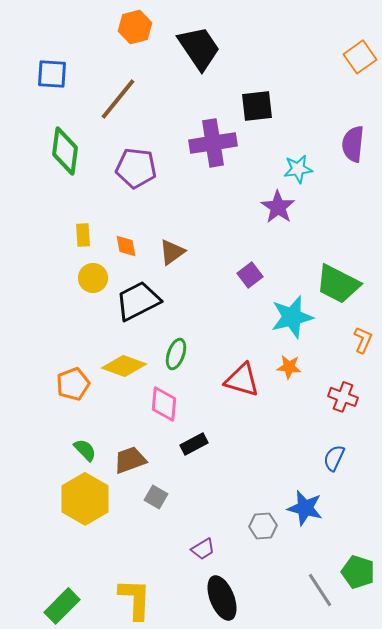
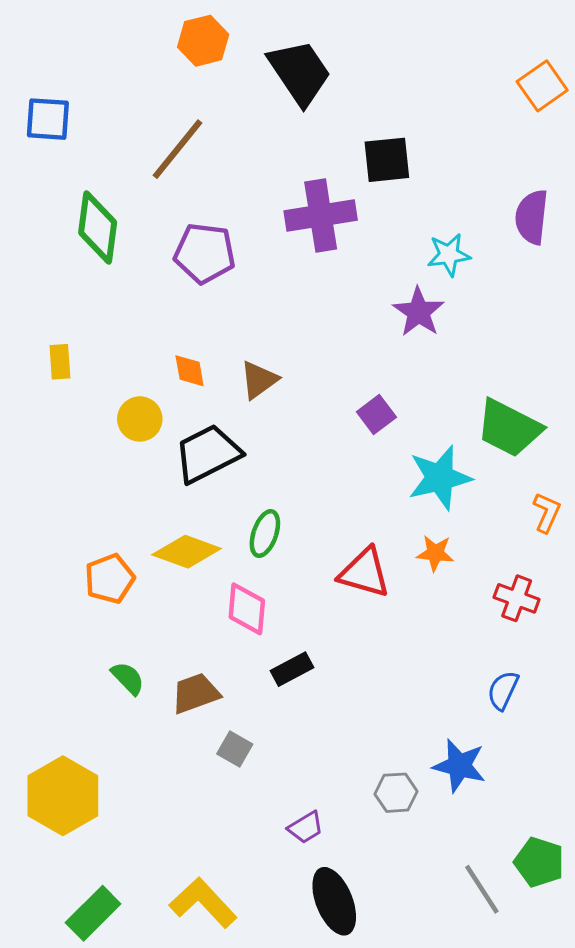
blue square: (52, 74) -> (48, 119), moved
yellow rectangle: (83, 235) -> (60, 362), moved
yellow hexagon: (85, 499) -> (63, 796), moved
yellow L-shape: (135, 599) -> (203, 903), turned -45

